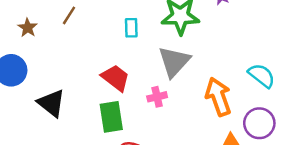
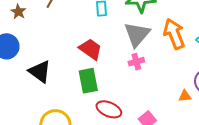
pink cross: (157, 97) -> (136, 62), moved
orange arrow: (218, 97) -> (174, 34), moved

